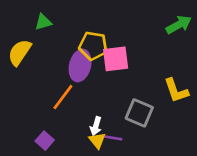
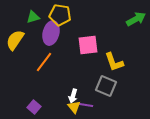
yellow pentagon: (93, 46) -> (60, 15), moved
purple ellipse: (80, 65) -> (51, 33), moved
yellow L-shape: (176, 91) -> (114, 62), moved
orange line: (63, 97) -> (44, 62), moved

